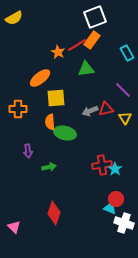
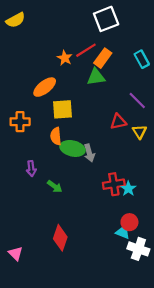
orange rectangle: (92, 40) -> (103, 58), moved
gray arrow: (90, 111) -> (89, 153), moved, turned -84
green arrow: (49, 167) -> (55, 186), turned 48

